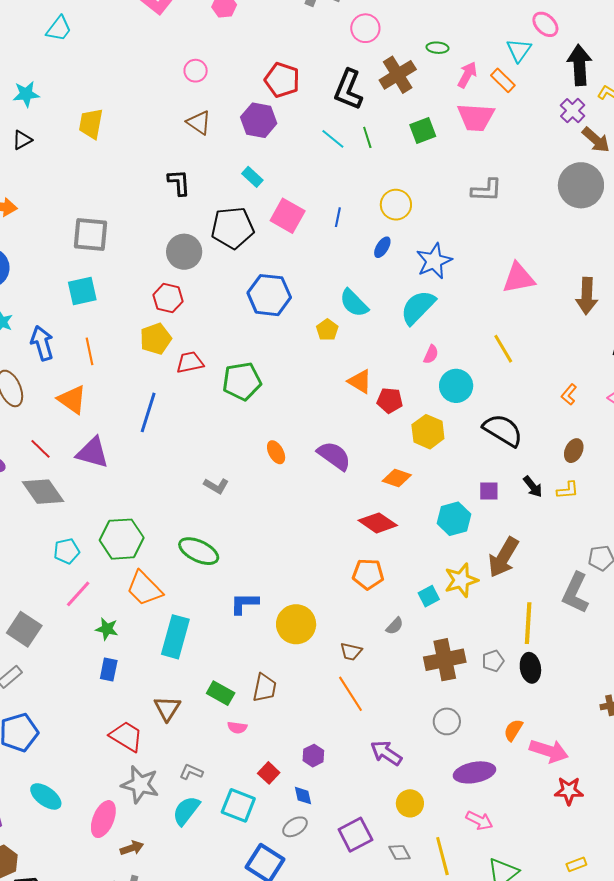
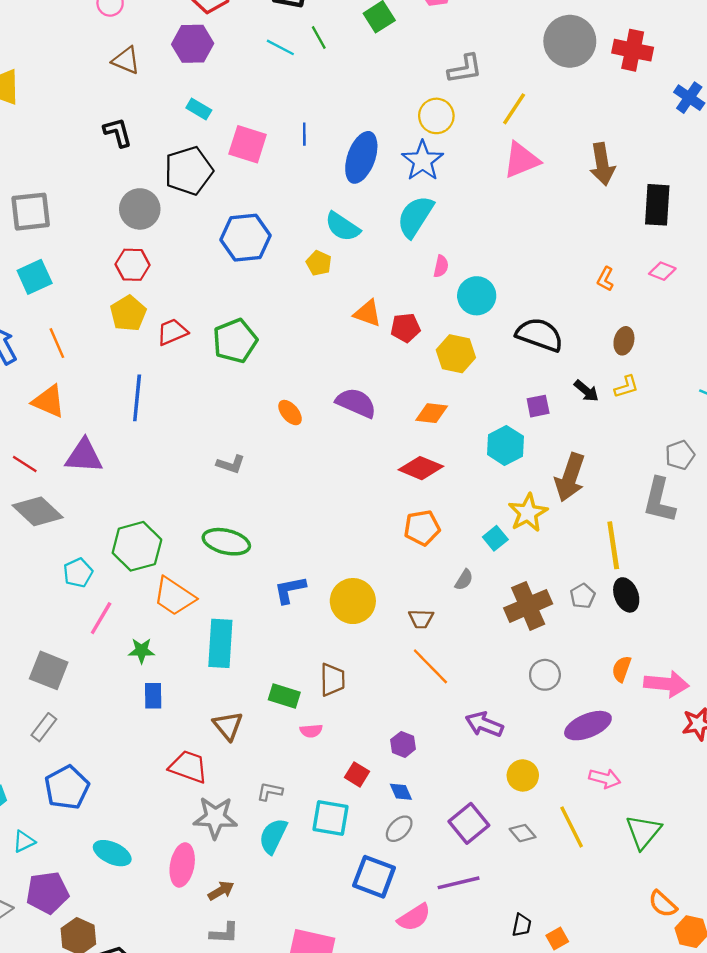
yellow circle: (396, 205) -> (436, 116), moved
blue ellipse: (382, 247) -> (361, 157), size x2.0
yellow line: (503, 349) -> (514, 109), moved, turned 76

